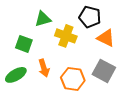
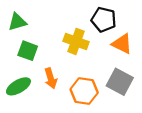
green triangle: (43, 19) -> (17, 22), moved

